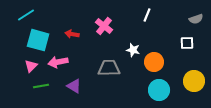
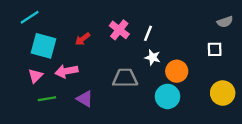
white line: (147, 15) -> (148, 33), moved
red arrow: (72, 34) -> (83, 39), turned -48
cyan circle: (159, 90) -> (168, 96), moved

